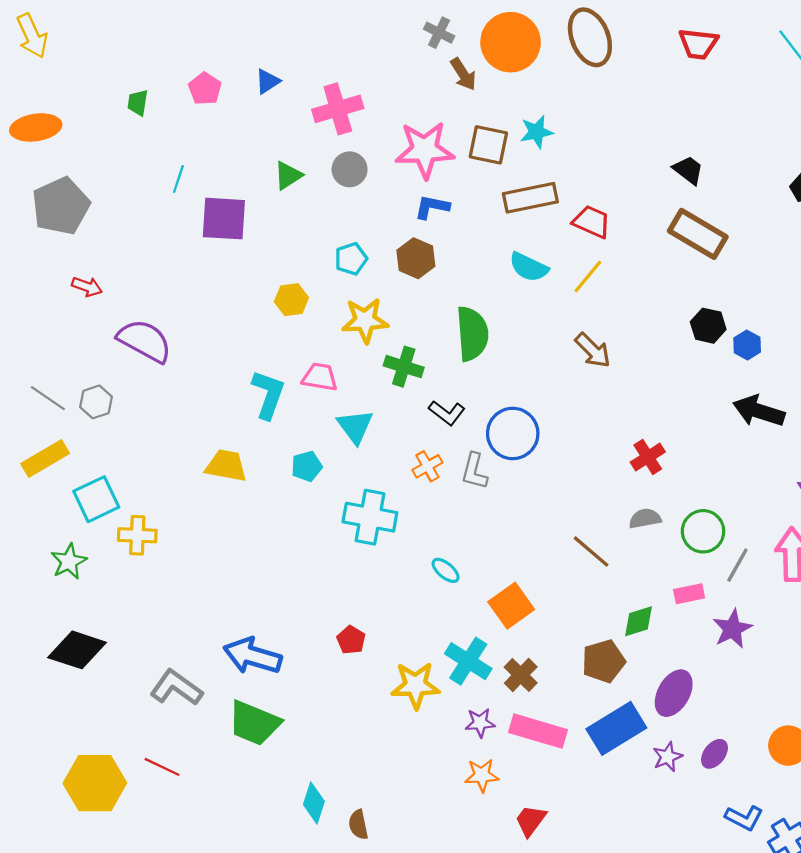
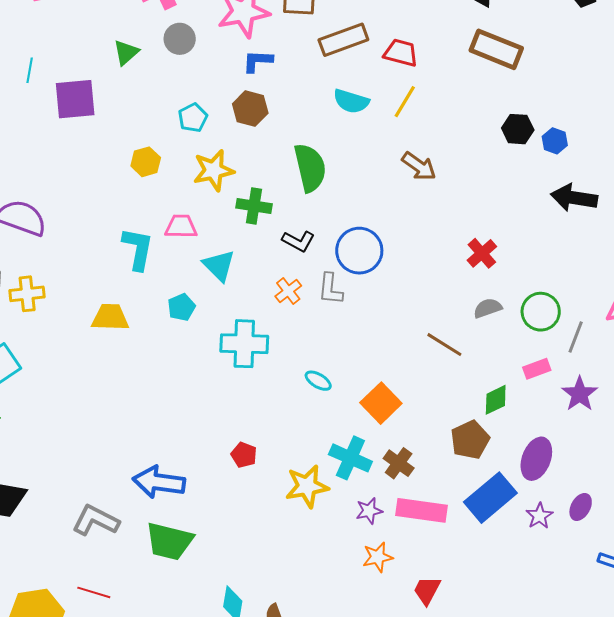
yellow cross: (137, 535) -> (27, 294), moved

